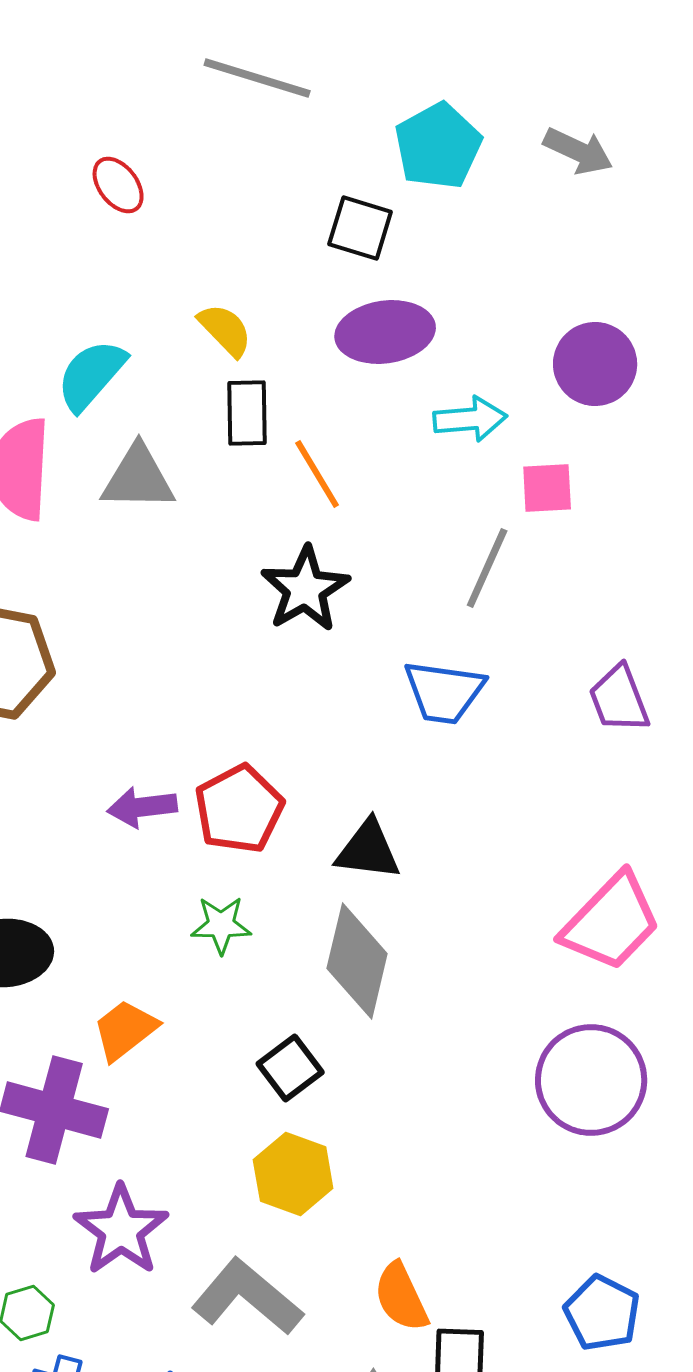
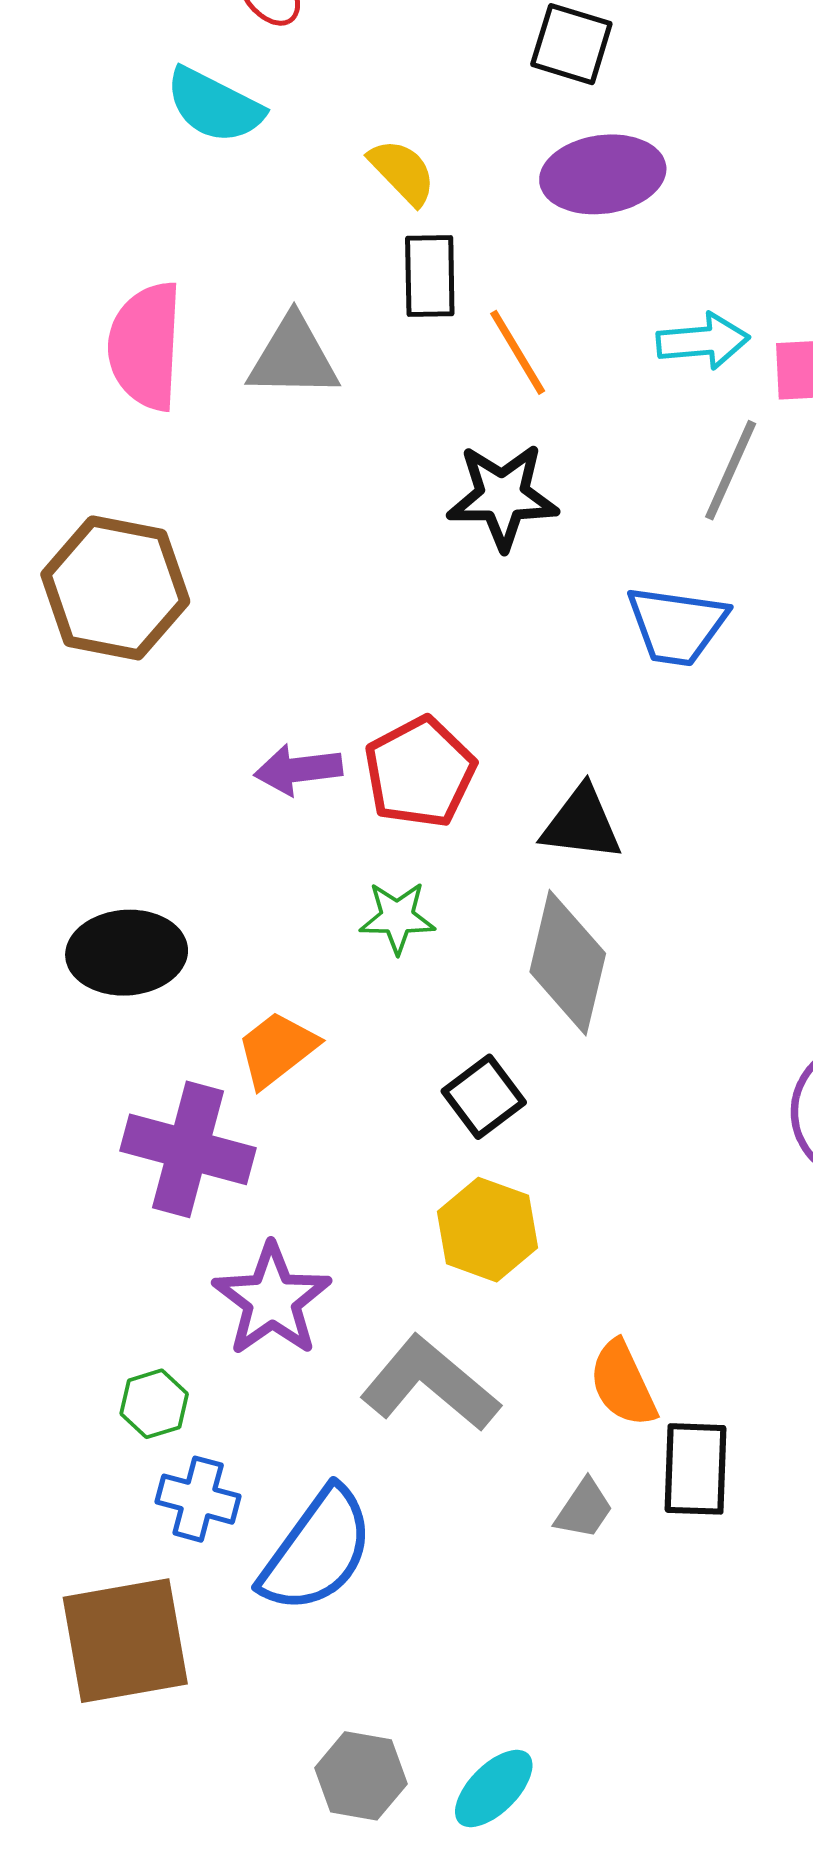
cyan semicircle: (91, 375) -> (214, 105), moved, turned -104
cyan arrow: (470, 419) -> (703, 341), moved
black star: (305, 589) -> (503, 496), turned 30

